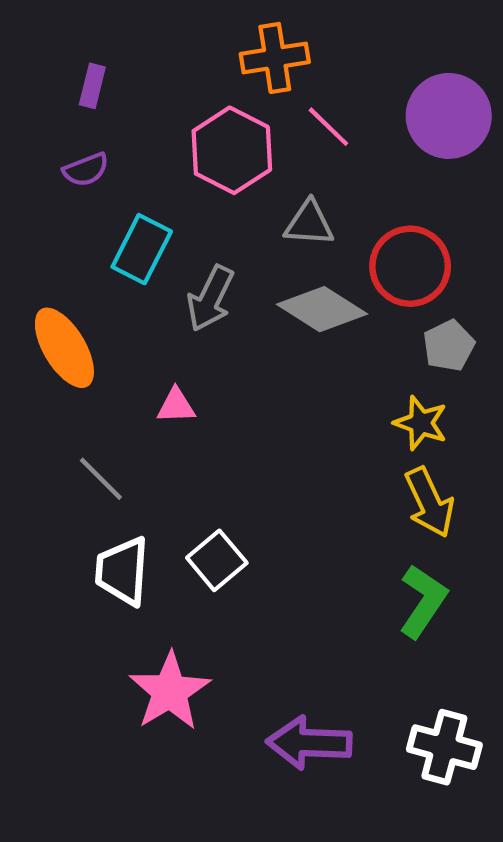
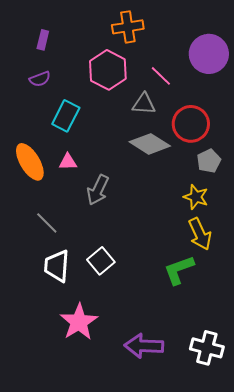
pink line: (328, 127) -> (161, 76), moved
gray arrow: (210, 298) -> (98, 190), moved
pink triangle: (176, 406) -> (68, 162), moved
green L-shape: (423, 601) -> (179, 270), moved, turned -144

